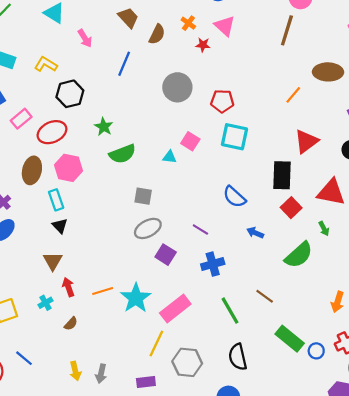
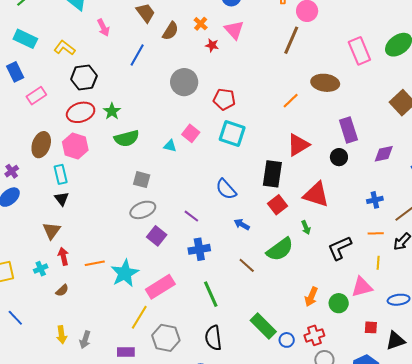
red ellipse: (52, 132) -> (81, 112), moved
brown line: (265, 296) -> (247, 265), moved

